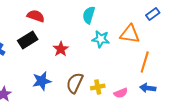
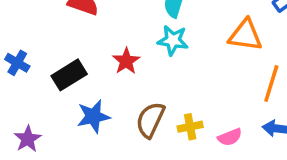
cyan star: (101, 39) -> (173, 40), moved
black rectangle: (28, 40) -> (69, 75), moved

